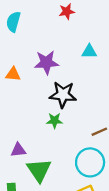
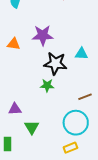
cyan triangle: (89, 51) -> (81, 54), moved
green triangle: (39, 170) -> (32, 127), size x0.7

